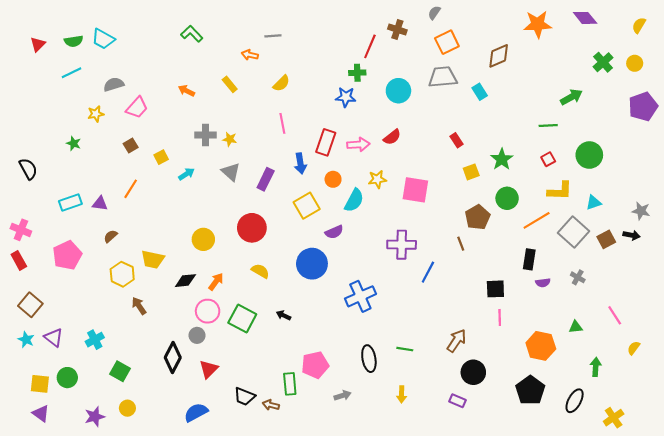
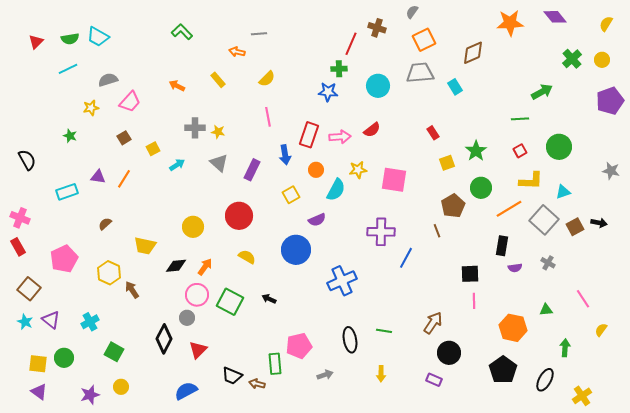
purple triangle: (100, 204) -> (98, 177), moved
yellow square: (307, 206) -> (291, 195), size x0.7
gray star: (641, 211) -> (611, 171), moved
pink pentagon: (67, 255) -> (64, 259), moved
yellow hexagon: (122, 274) -> (109, 273), moved

